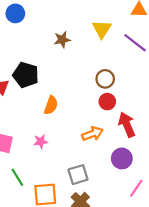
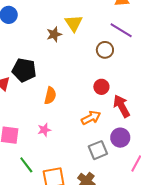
yellow triangle: (102, 29) -> (74, 23), moved
brown circle: (105, 79) -> (105, 50), moved
gray square: (78, 175) -> (98, 150), moved

